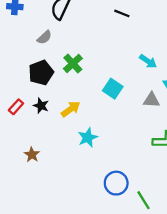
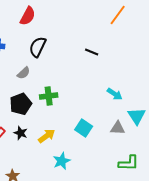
green cross: (73, 64) -> (49, 96), turned 36
cyan square: (113, 89) -> (84, 128), moved

